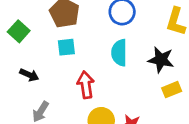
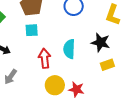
cyan semicircle: (119, 53) -> (69, 49), moved

